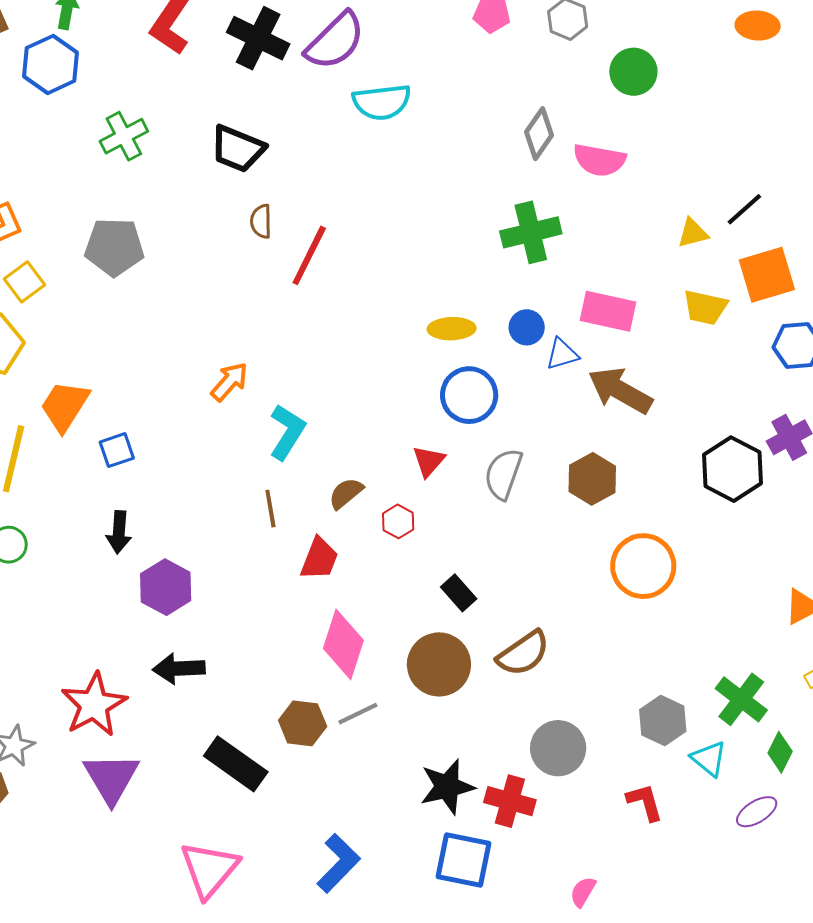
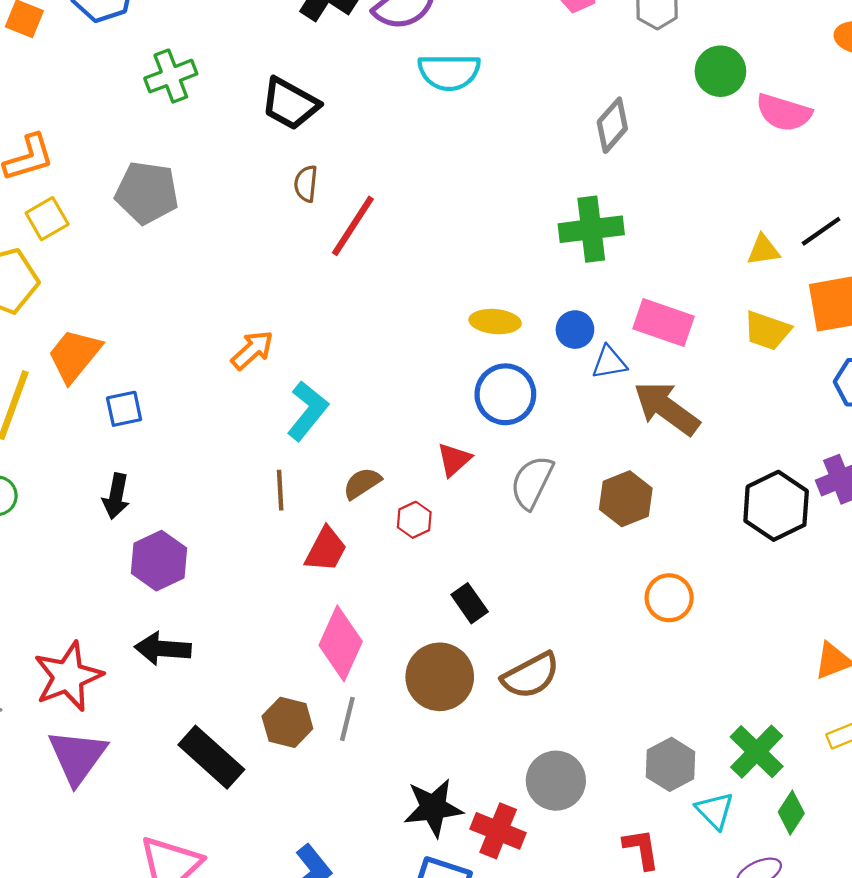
pink semicircle: (599, 160) -> (784, 113), moved
orange circle: (643, 566) -> (669, 598), size x0.7
gray line: (358, 714) -> (347, 719), turned -57

